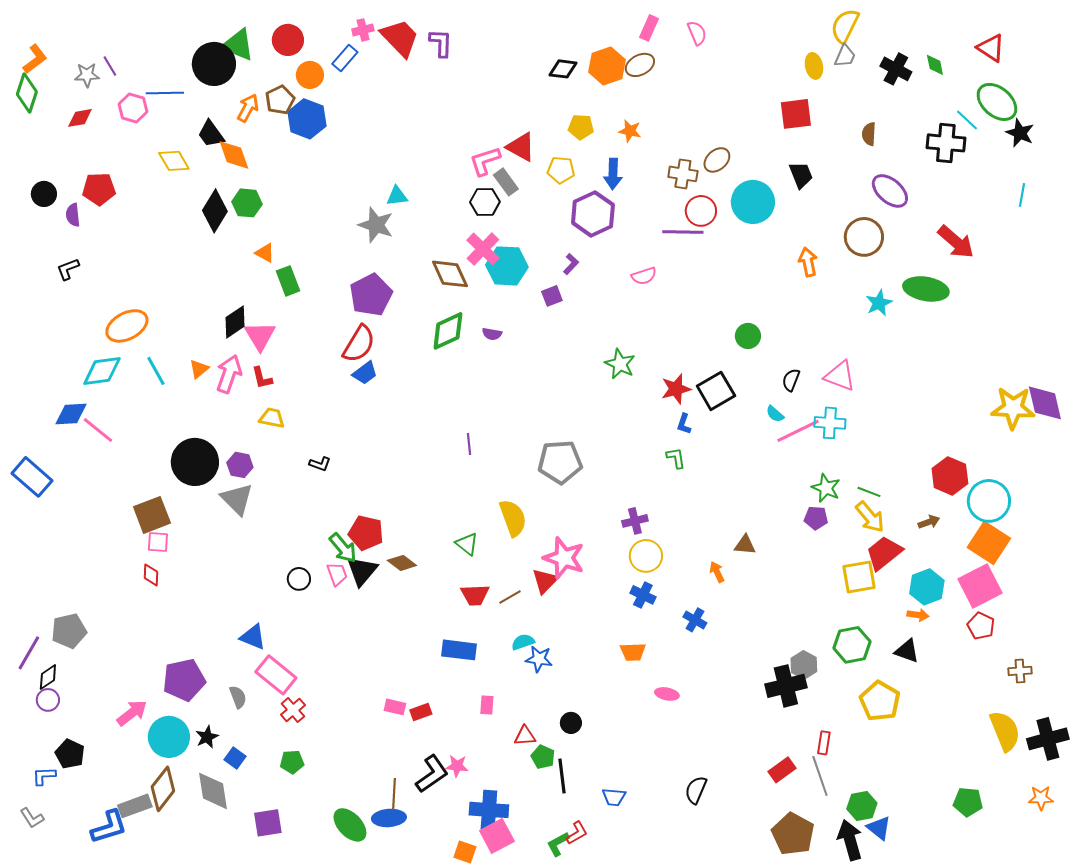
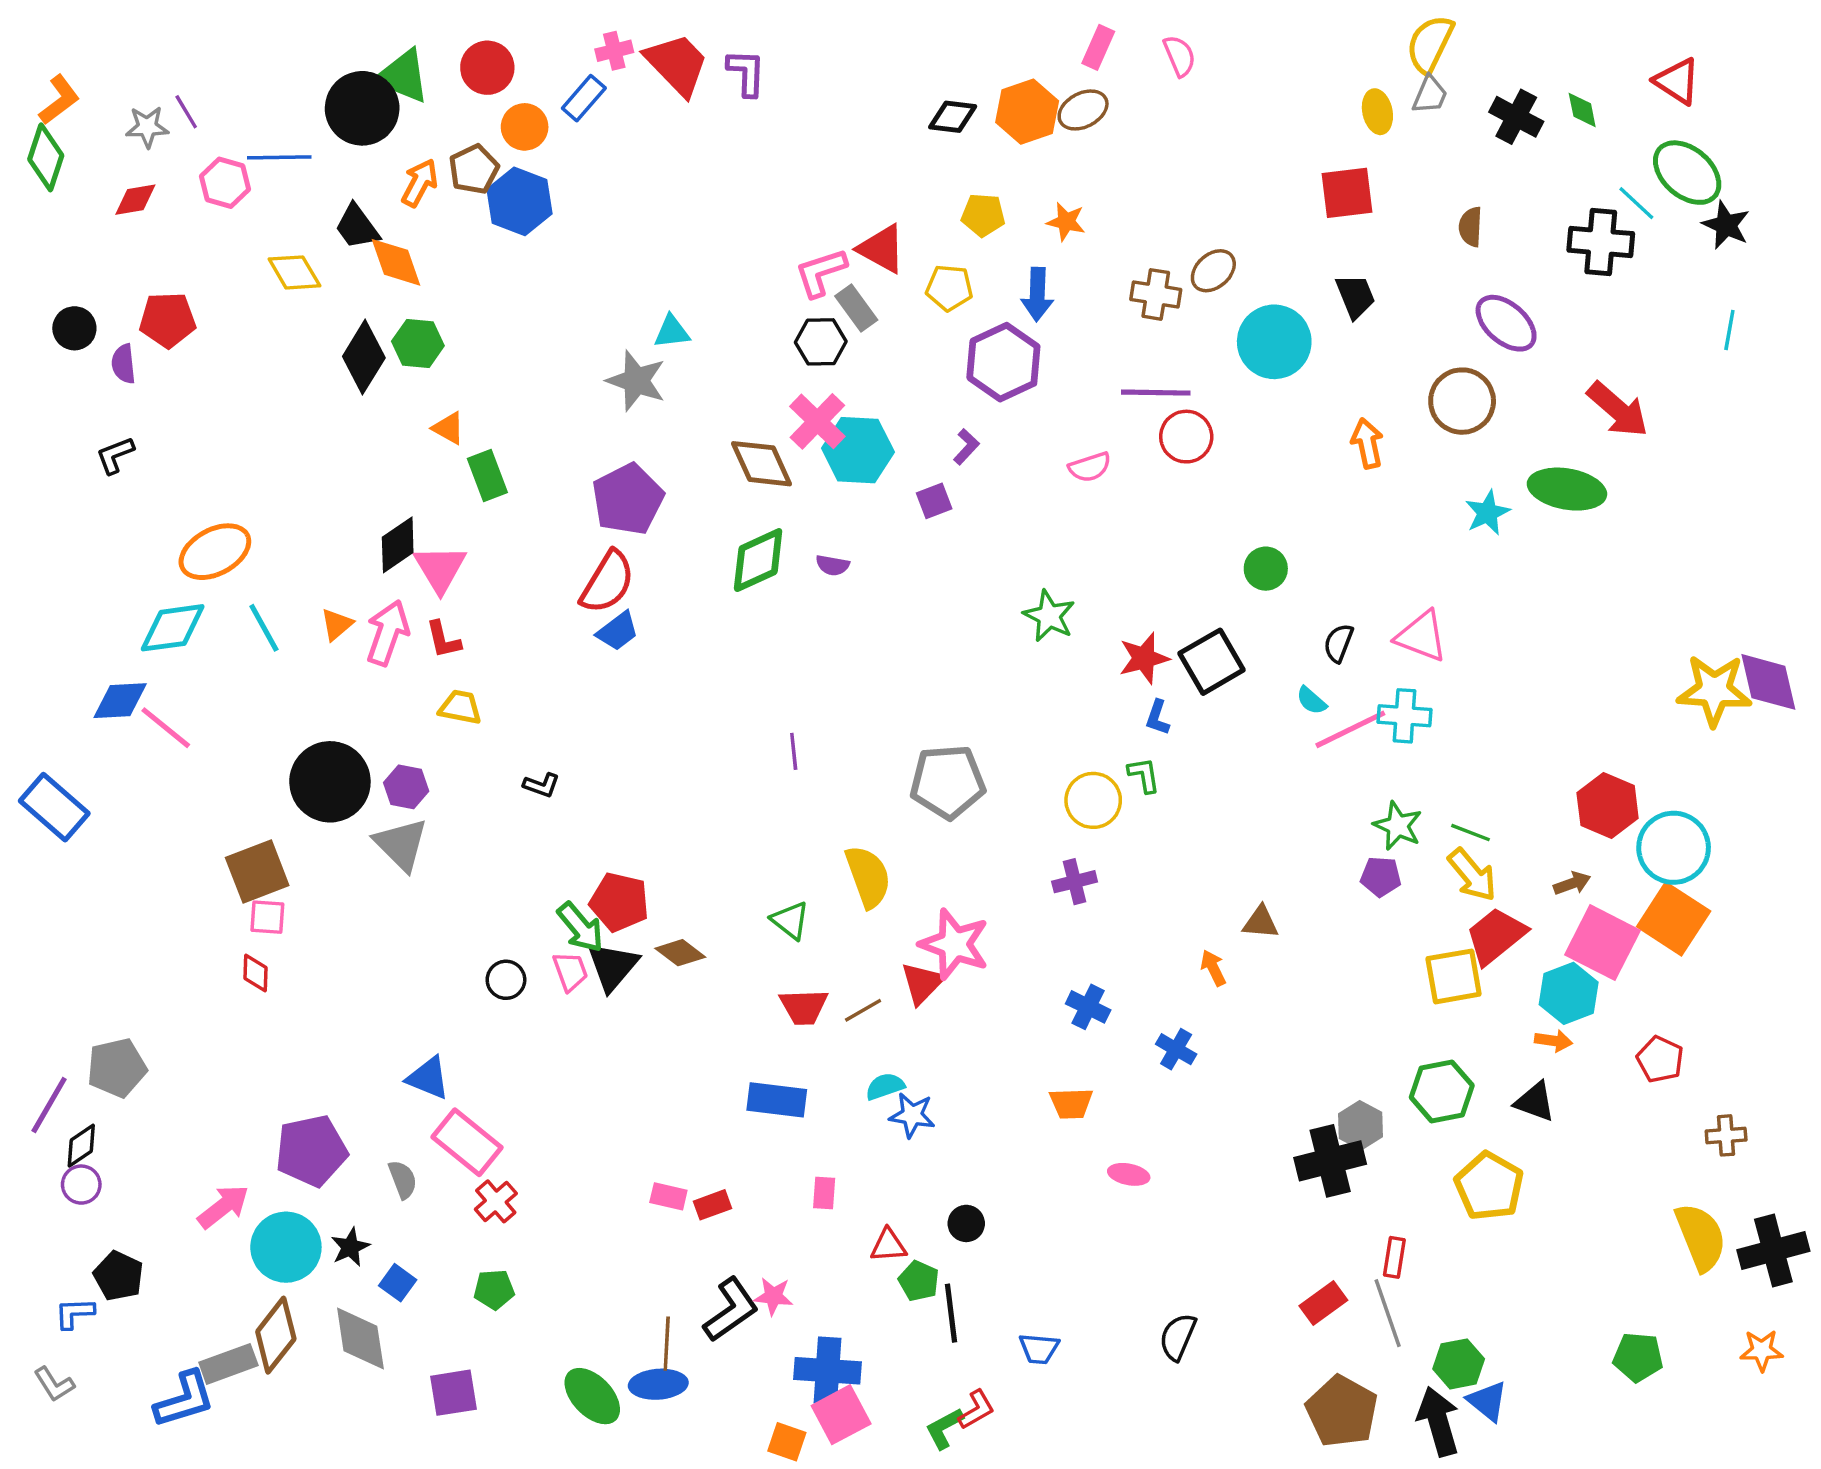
red circle: (701, 211) -> (1186, 437), moved
yellow circle: (646, 556) -> (1093, 800), moved
pink square: (980, 586) -> (1603, 943), moved, turned -36

